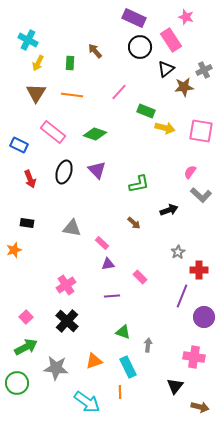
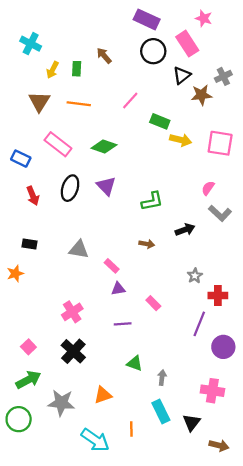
yellow arrow: (38, 63) -> (53, 70), moved
brown arrow: (134, 223) -> (147, 244), turned -32
cyan rectangle: (128, 367) -> (161, 412), moved

